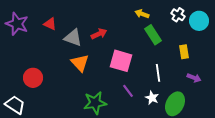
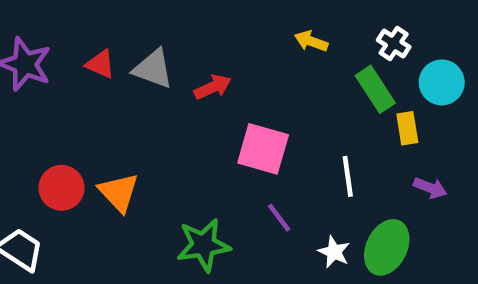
cyan circle: (199, 21) -> (442, 82), moved
green rectangle: (153, 35) -> (375, 89), moved
gray triangle: (73, 38) -> (153, 69), moved
orange triangle: (80, 63) -> (119, 192), moved
white star: (152, 98) -> (334, 252), moved

